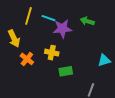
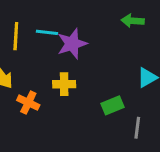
green arrow: (87, 21) -> (133, 21), moved
green rectangle: (66, 71) -> (112, 105), moved

